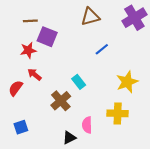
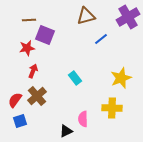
blue line: (102, 49) -> (101, 39), moved
red arrow: (35, 74) -> (33, 71), turned 72
red semicircle: (16, 88) -> (15, 100), moved
brown cross: (61, 101) -> (37, 96), moved

